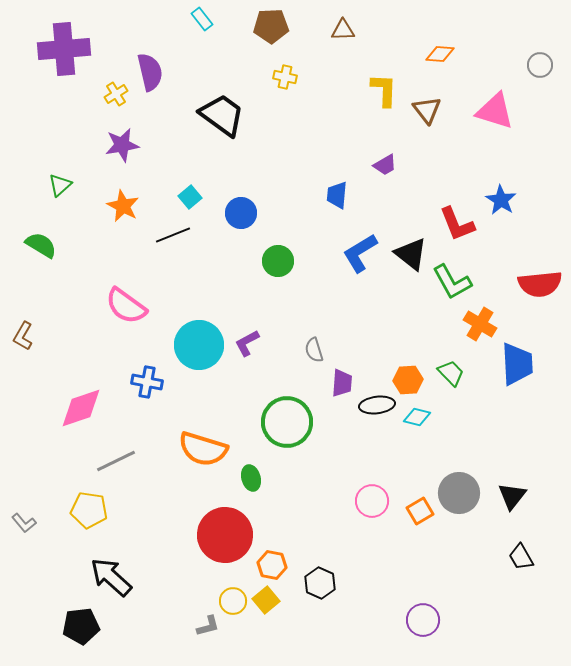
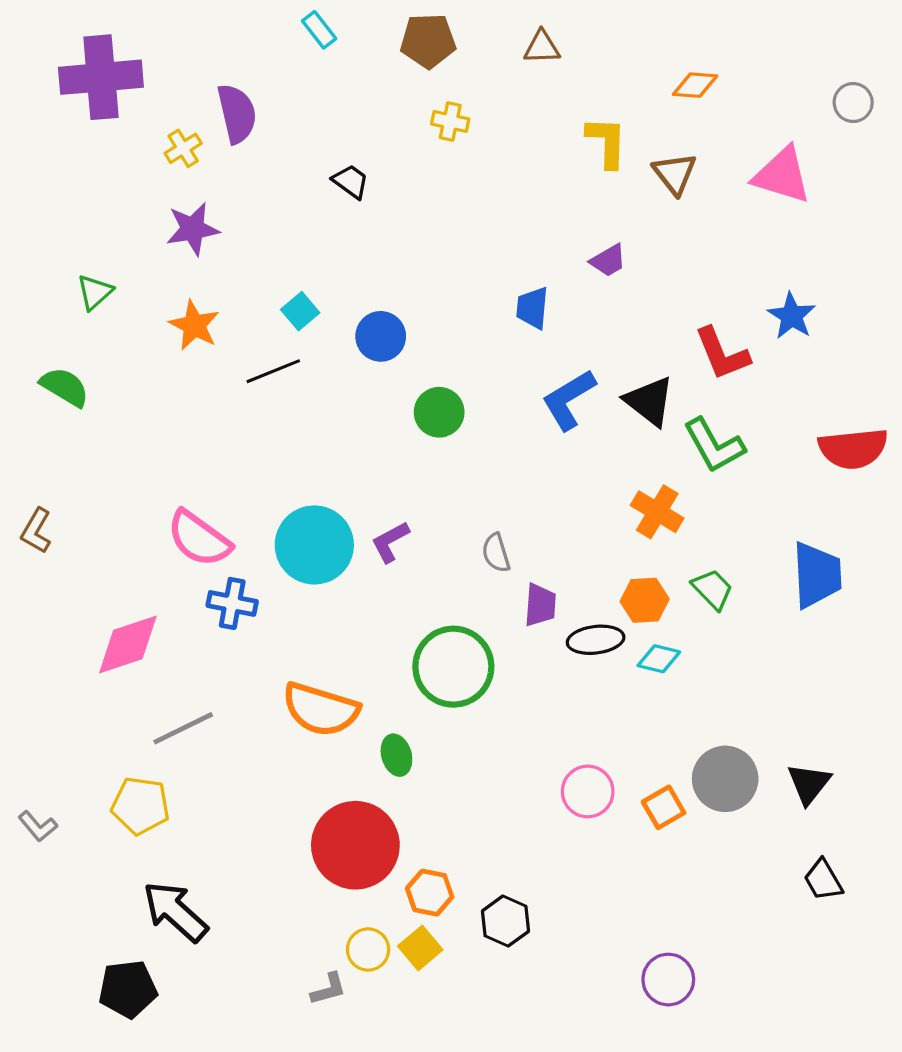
black trapezoid: (222, 115) -> (351, 182), size x0.5
pink semicircle: (126, 306) -> (199, 539), moved
orange cross: (480, 324) -> (657, 512), moved

